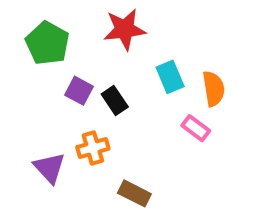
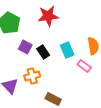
cyan rectangle: (170, 77) -> (67, 50), moved

